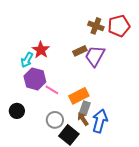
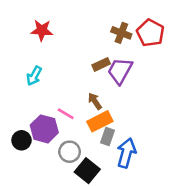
red pentagon: (119, 26) -> (150, 33), turned -30
red star: (41, 50) -> (42, 30), moved, turned -30
purple hexagon: (35, 79) -> (44, 129), moved
brown arrow: (83, 119) -> (95, 101), moved

